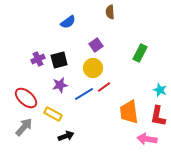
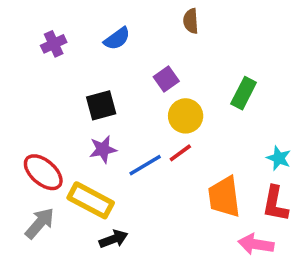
purple cross: (38, 59) -> (54, 44), moved
yellow circle: (93, 68) -> (186, 116), moved
yellow rectangle: (53, 114) -> (91, 200), size x1.4

